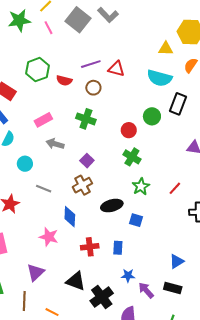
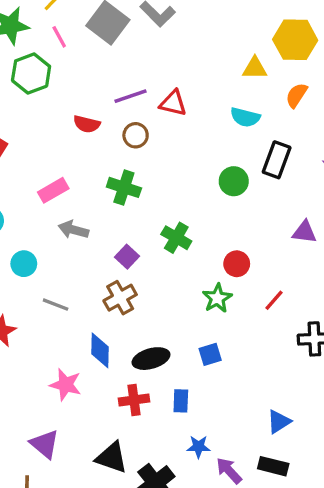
green hexagon: (37, 70) -> (31, 73), moved
cyan semicircle: (160, 78) -> (245, 117), size x0.7
red circle: (129, 130) -> (237, 264), moved
green cross: (132, 157) -> (176, 238), moved
black ellipse: (112, 206) -> (151, 359), moved
blue square: (136, 220) -> (210, 354), turned -32
purple triangle: (36, 272) -> (45, 444), turned -36

